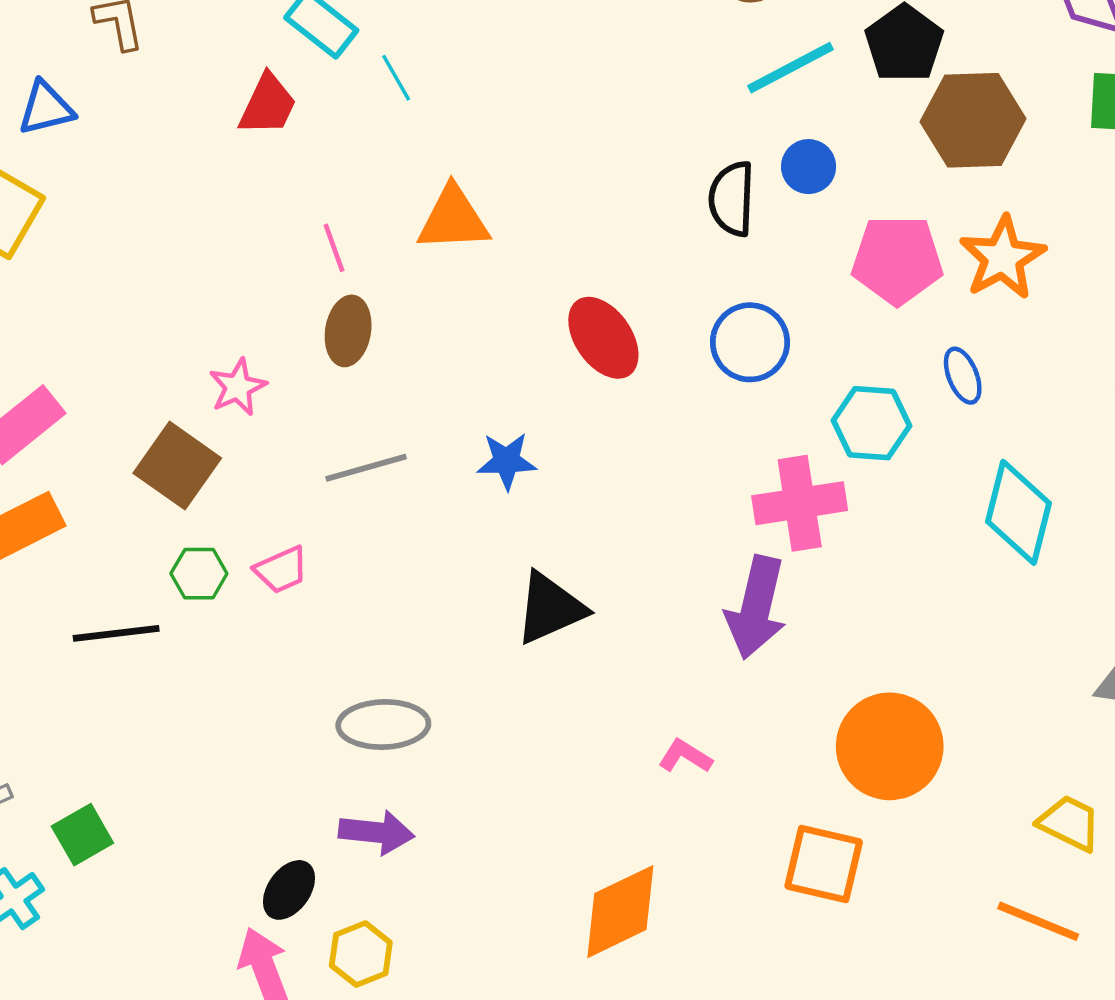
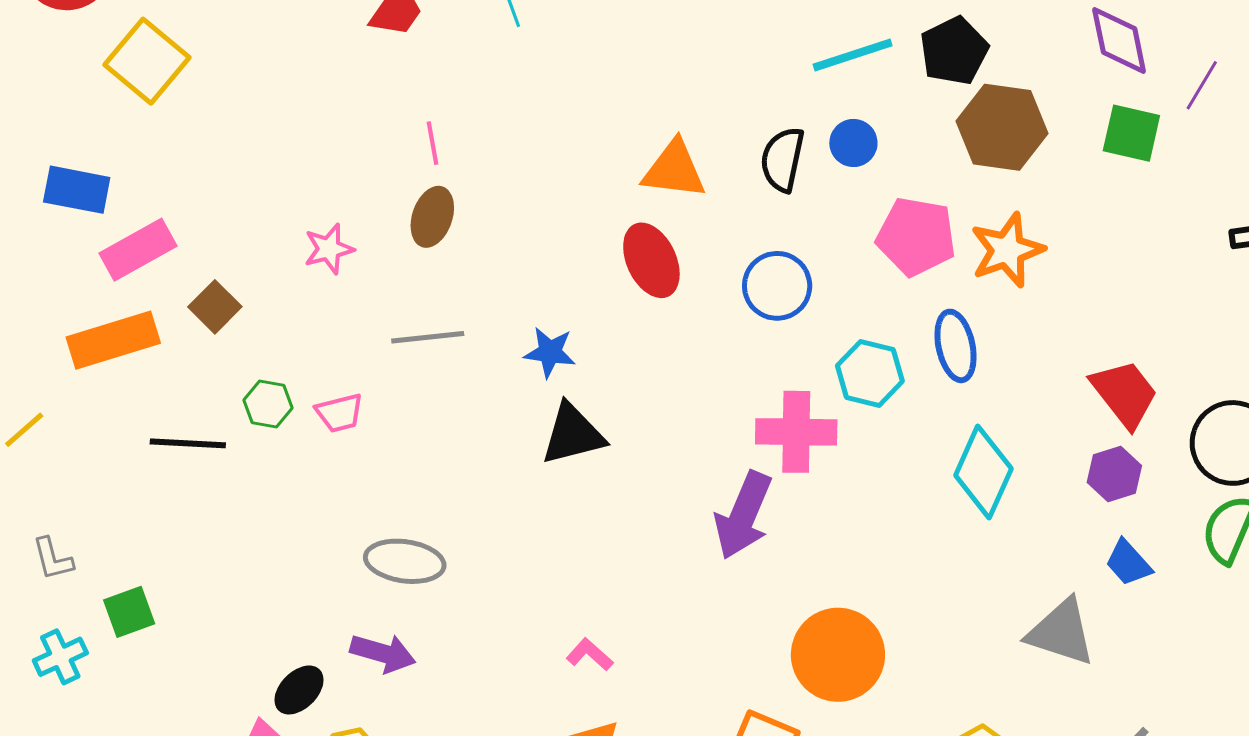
orange triangle: (453, 219) -> (674, 170), moved
blue ellipse: (963, 376) -> (956, 346), size x1.4
brown square: (177, 466) -> (215, 307), moved, size x0.7
black triangle: (550, 608) -> (573, 434), moved
pink L-shape: (685, 756) -> (590, 655), moved

